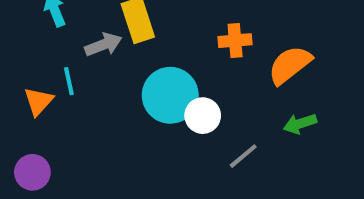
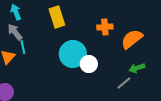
gray arrow: (103, 45) -> (15, 32), moved, turned -108
gray line: (243, 156) -> (124, 83), moved

